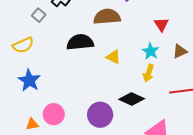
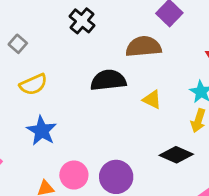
gray square: (39, 15) -> (18, 44), moved
purple circle: (100, 115) -> (116, 177), moved

